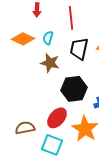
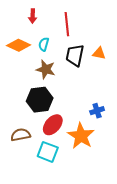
black hexagon: (74, 89) -> (40, 100), moved

